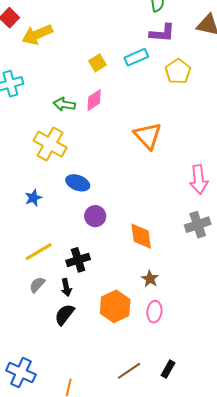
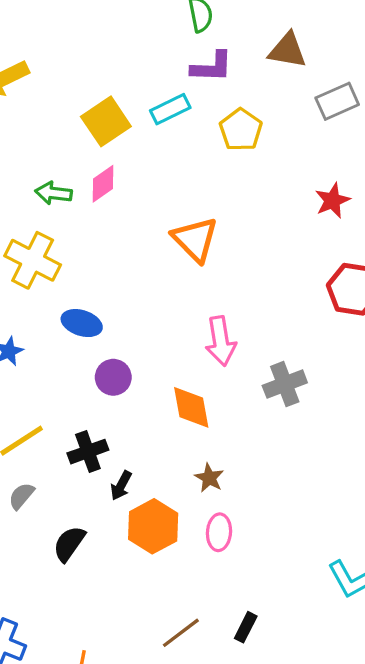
yellow square: (98, 63) -> (106, 121), size x1.6
pink arrow: (199, 180) -> (221, 341), moved
black arrow: (66, 287) -> (121, 486), moved, turned 42

